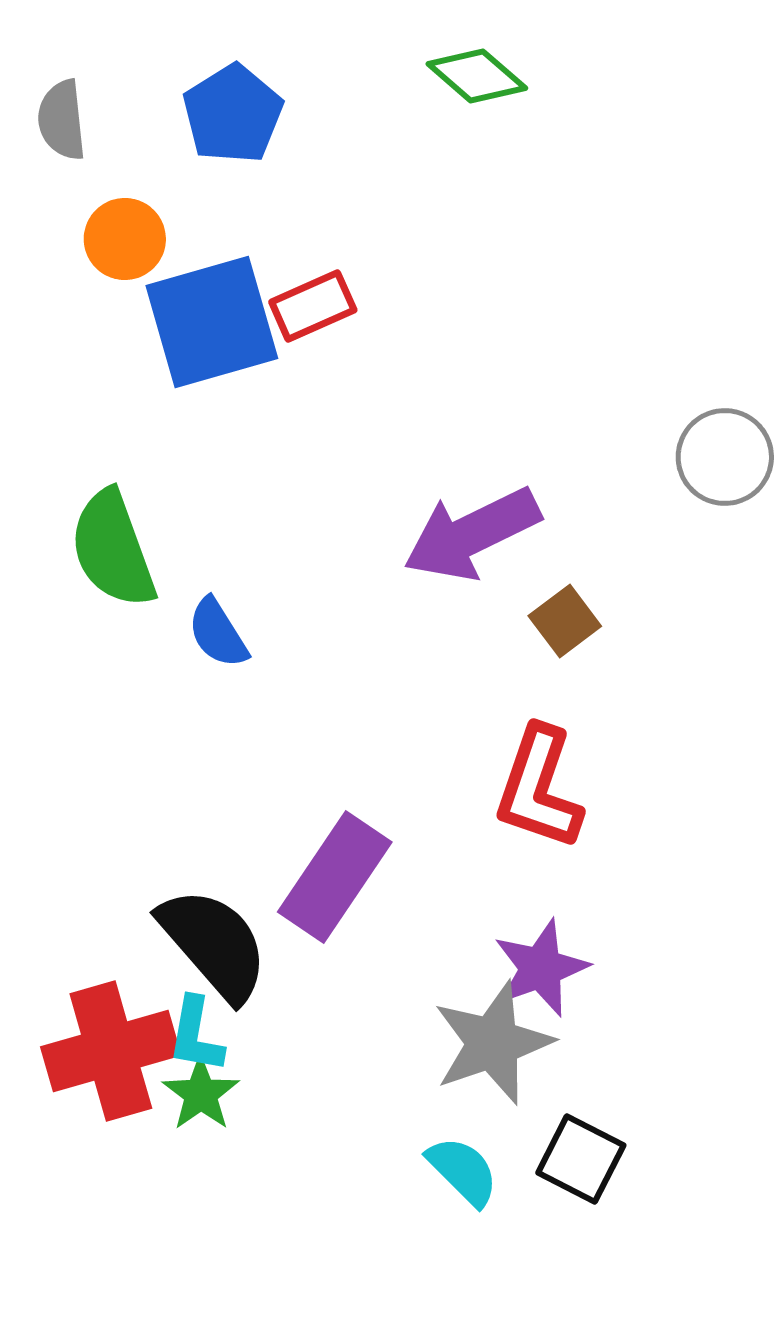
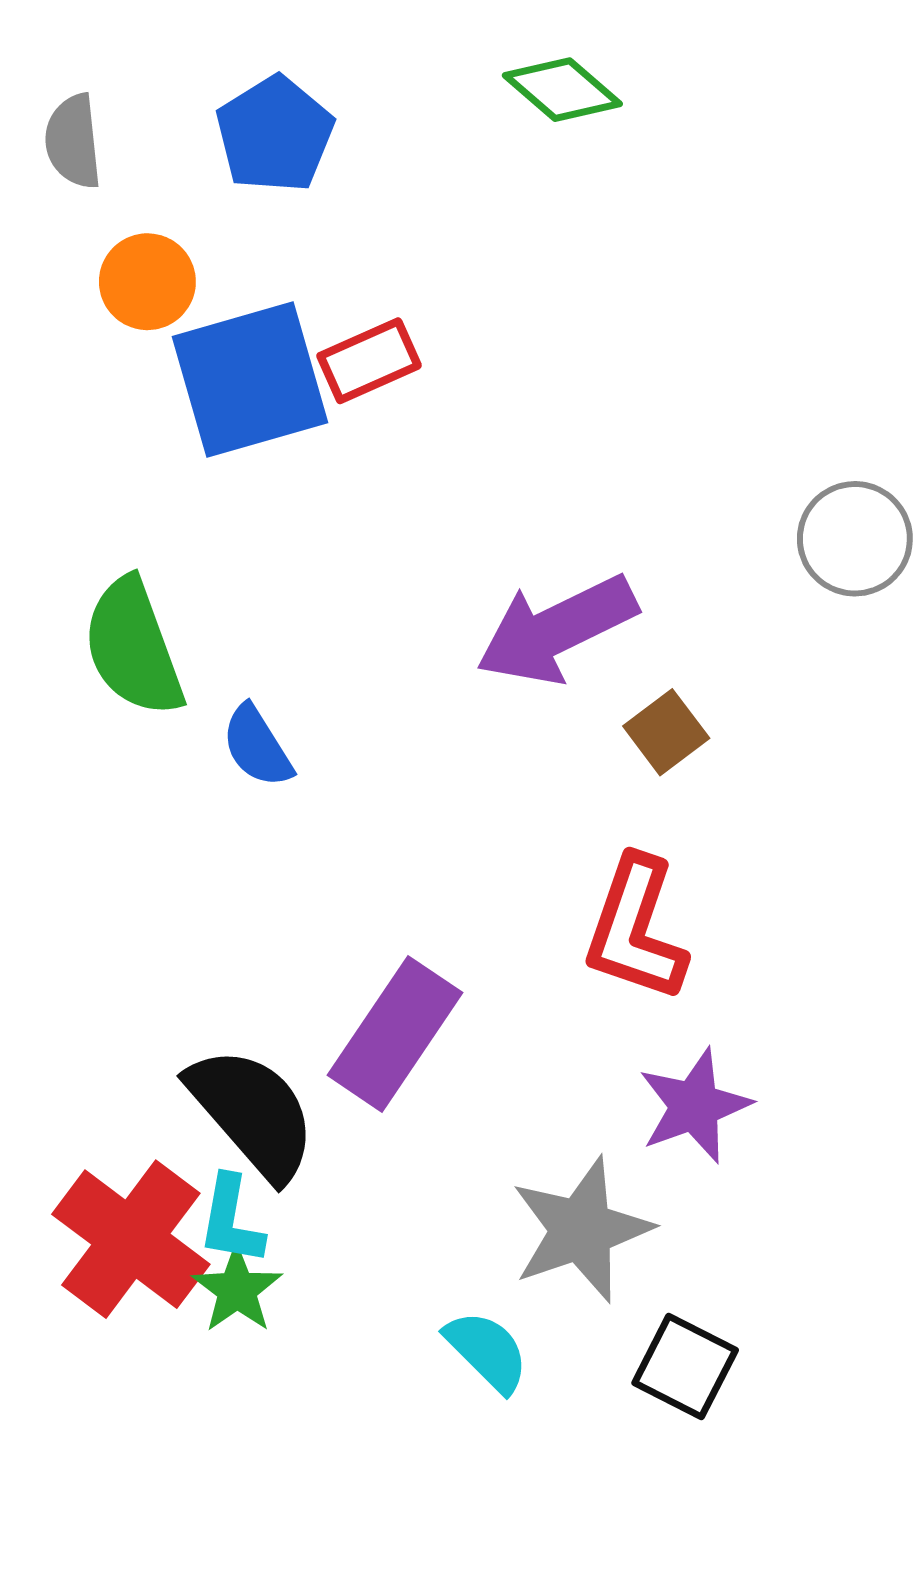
purple star: (541, 968) -> (694, 1106), moved
red cross: (111, 1051) -> (131, 1239), turned -37
cyan semicircle: (463, 1171) -> (487, 1351), moved

